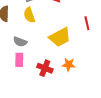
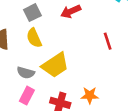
yellow trapezoid: (60, 37) -> (55, 65), moved
pink rectangle: (19, 60) -> (27, 96), turned 32

